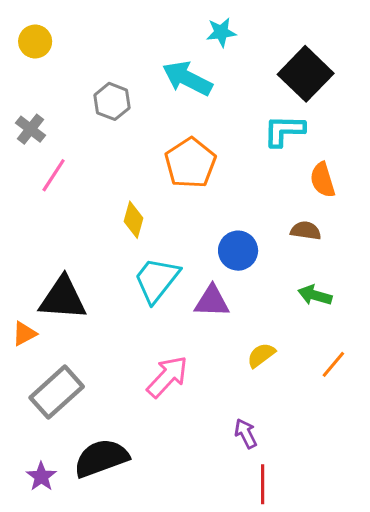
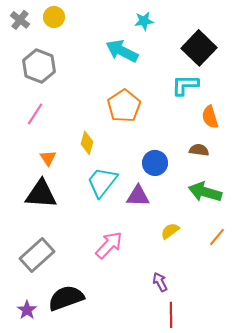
yellow circle: (35, 42) -> (54, 17), moved
gray hexagon: (112, 101) -> (39, 66), moved, size x1.4
gray cross: (31, 129) -> (20, 20), moved
green arrow: (315, 295) -> (205, 192), size x1.5
orange triangle: (24, 334) -> (48, 158), moved, turned -36

